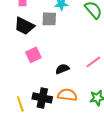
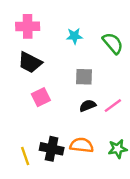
gray square: (49, 19) -> (84, 77), moved
black semicircle: (62, 69) -> (88, 106), moved

